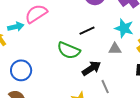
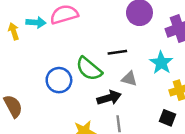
gray triangle: (115, 49) -> (129, 79), moved
blue circle: (21, 70) -> (59, 80), moved

